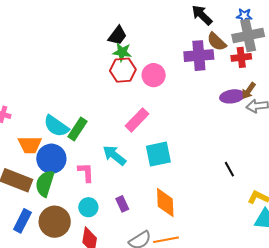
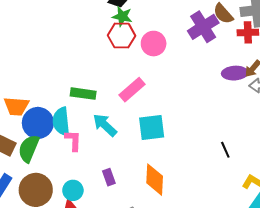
purple cross: (199, 56) -> (203, 27), turned -32
cyan semicircle: (56, 126) -> (61, 121), moved, turned 44
green rectangle: (78, 129) -> (83, 94), moved, turned 60
cyan circle: (88, 207) -> (73, 190), moved

